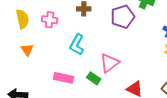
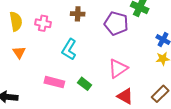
purple pentagon: (123, 17) -> (116, 23), turned 30
pink triangle: (109, 63) -> (118, 68), moved

